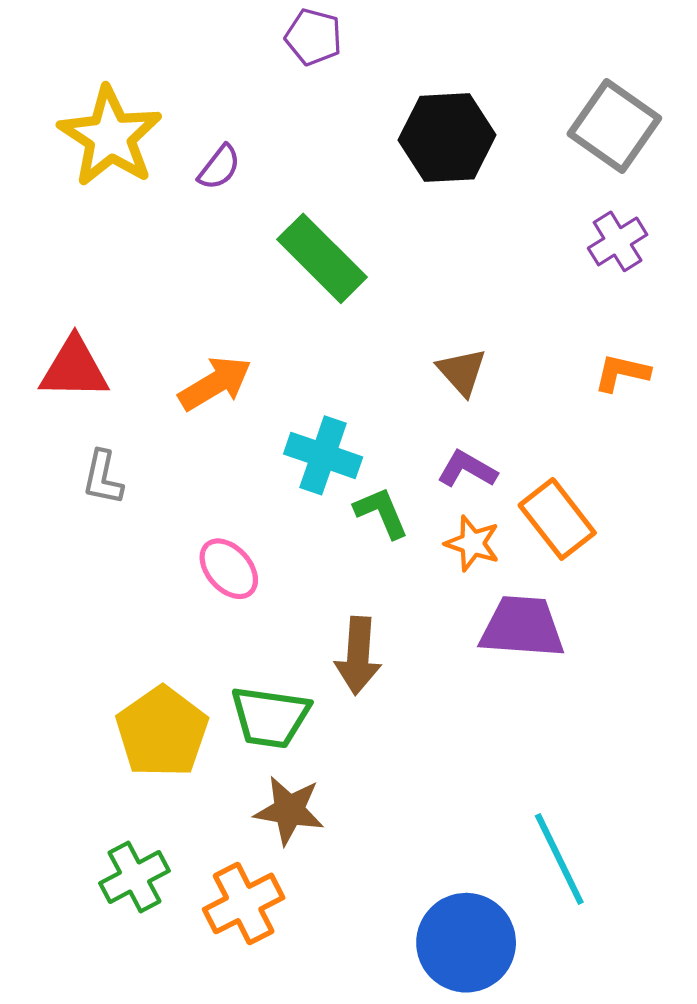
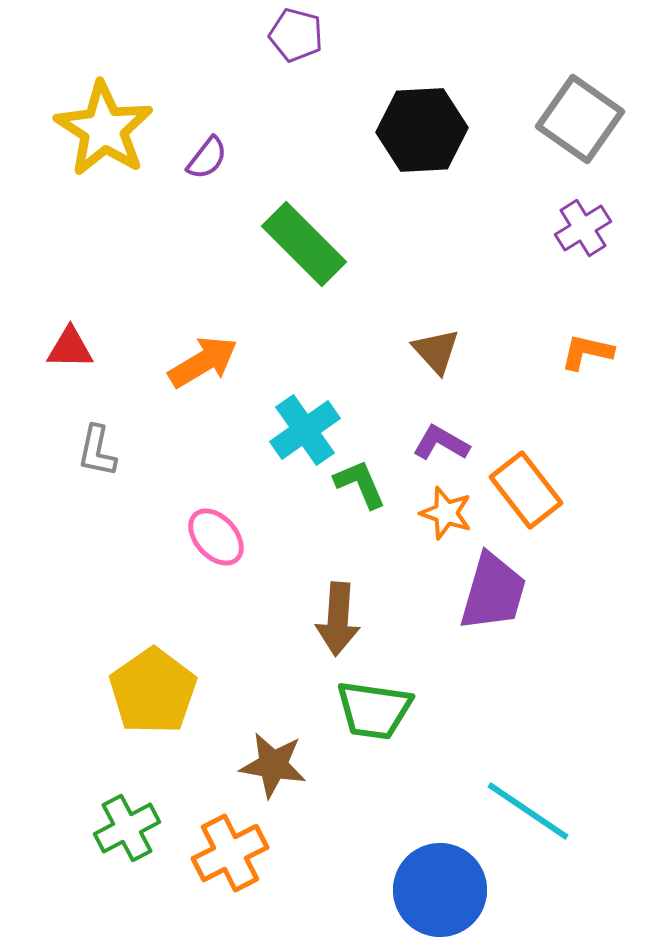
red triangle: (74, 369) -> (70, 348), size x0.7
cyan cross: (323, 455) -> (305, 430), turned 36
purple trapezoid: (522, 627) -> (493, 592), turned 102
green trapezoid: (270, 717) -> (374, 710), moved
cyan line: (559, 859) -> (528, 811), turned -30

